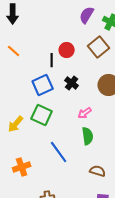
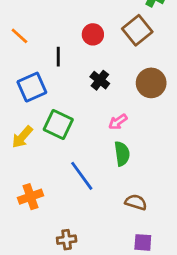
black line: (52, 60) -> (58, 57), moved
blue square: (43, 85) -> (32, 87), moved

